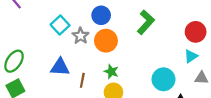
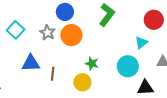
cyan square: (60, 25) -> (16, 30), moved
cyan triangle: (191, 56) -> (141, 43), moved
green star: (111, 72) -> (92, 63), moved

